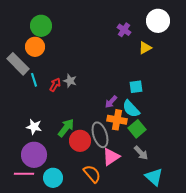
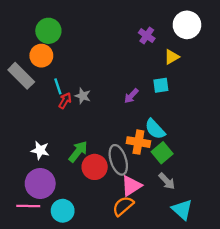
cyan line: (34, 80) -> (58, 86), moved
cyan square: (136, 87) -> (161, 85), moved
purple arrow: (111, 102) -> (131, 96), moved
orange semicircle: (92, 174) -> (123, 206), moved, turned -90

